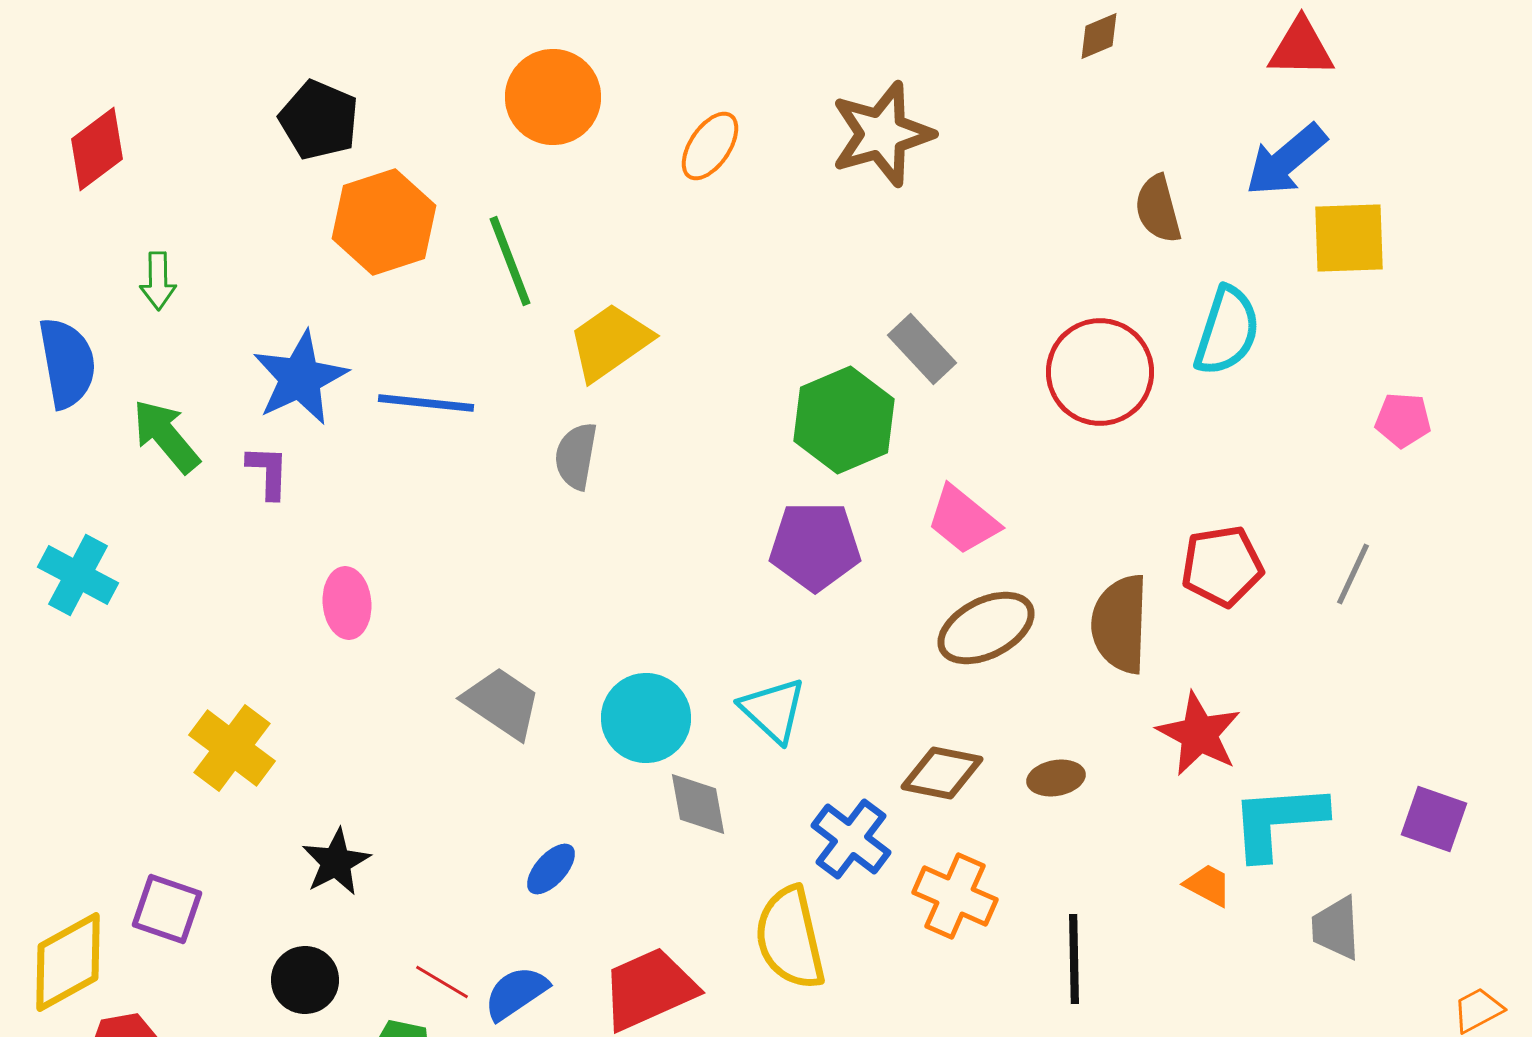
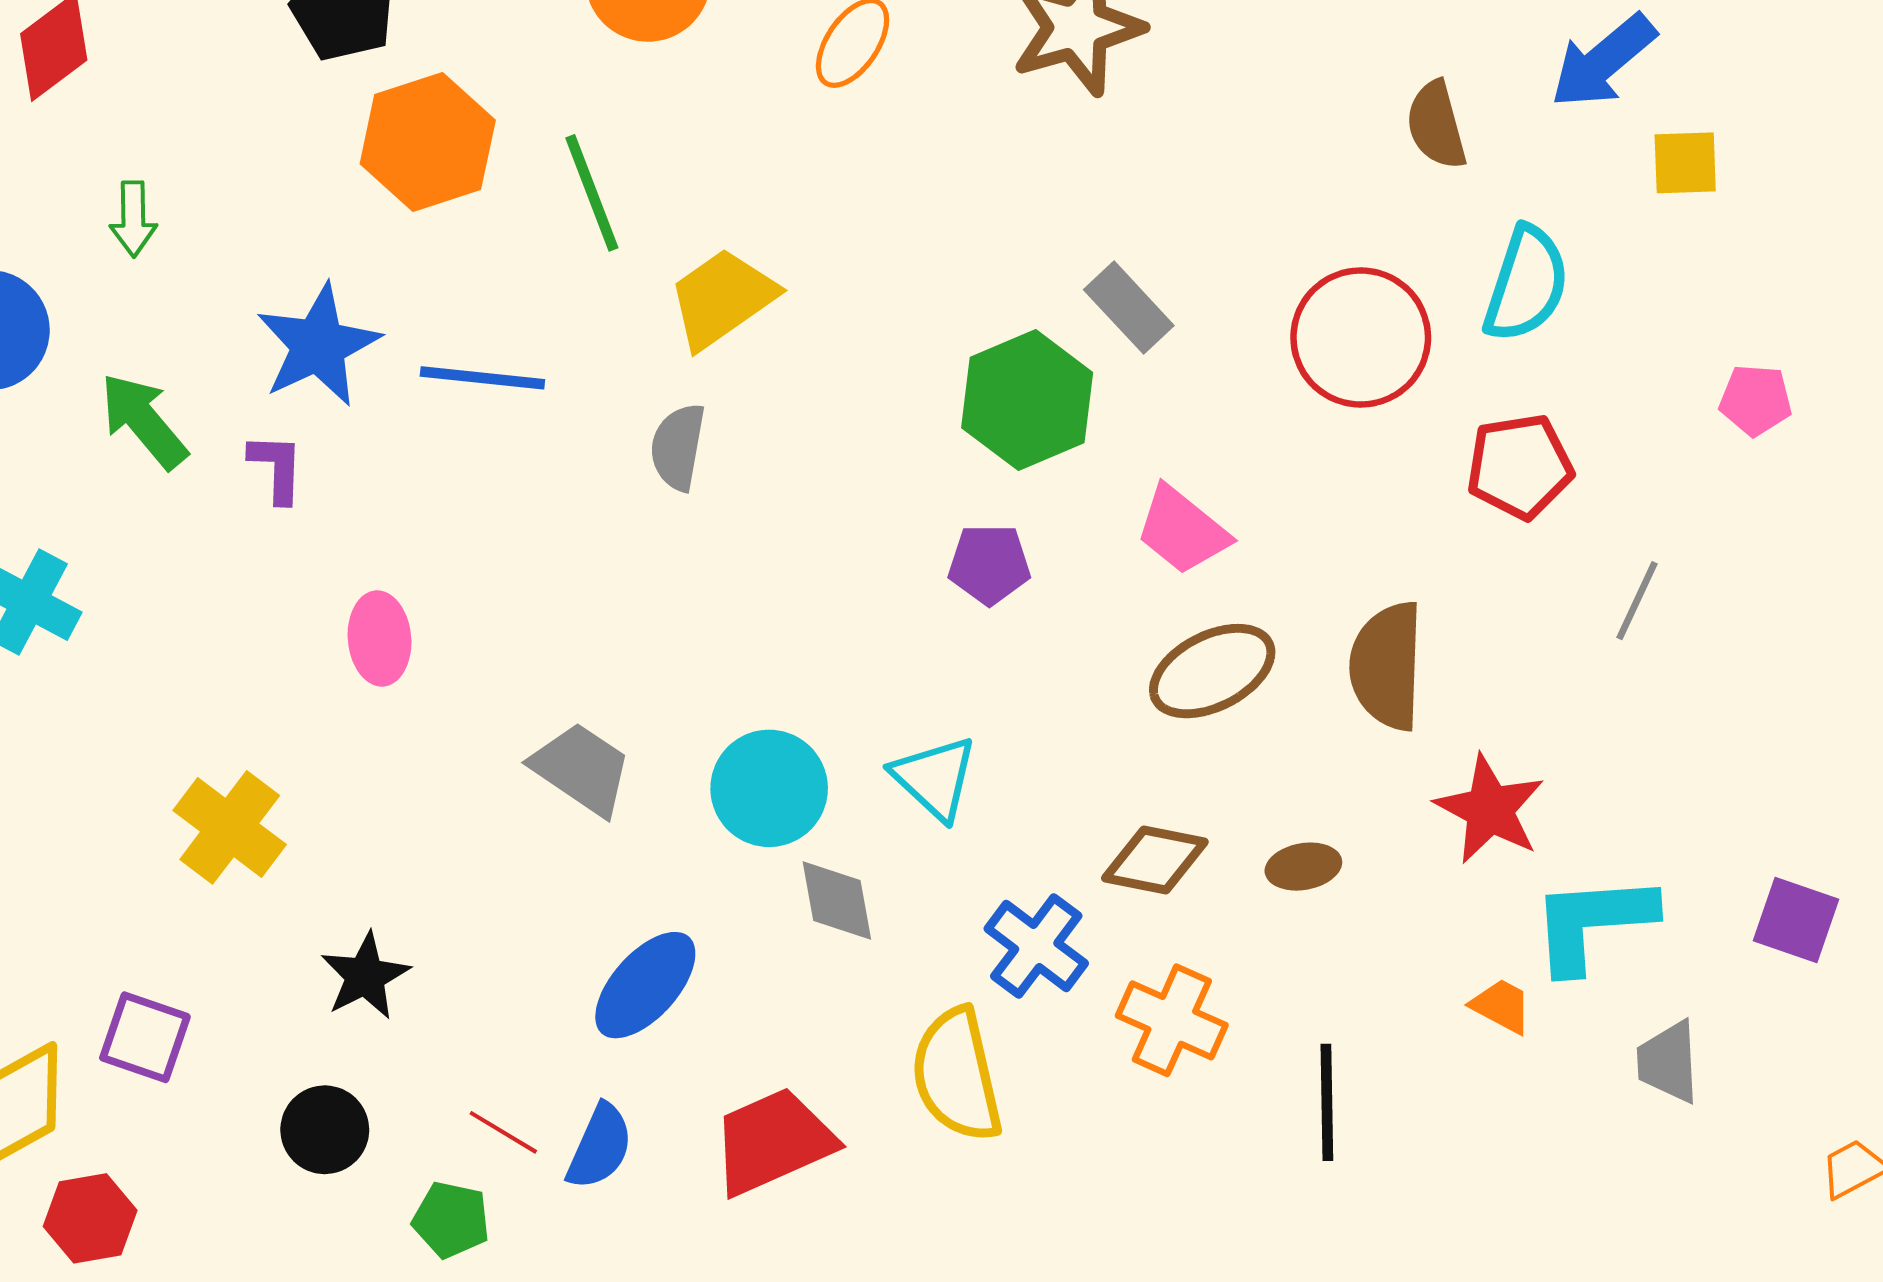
yellow square: (1349, 238) -> (1685, 163), size x0.7
purple pentagon: (815, 546) -> (989, 564), size x0.7
red pentagon: (1222, 566) -> (1520, 466), moved
gray line: (1353, 574) -> (1637, 601), moved
blue ellipse: (551, 869) -> (645, 985), size x1.6
blue semicircle: (516, 993) -> (600, 1147), turned 148

